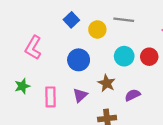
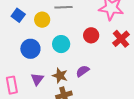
cyan circle: (124, 56) -> (61, 44), moved
brown star: (107, 83) -> (60, 76), moved

